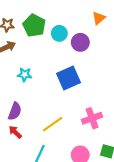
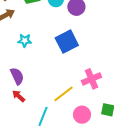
purple semicircle: (15, 111) -> (17, 76), turned -42
yellow line: (53, 124) -> (63, 94), moved

